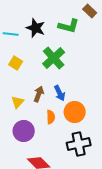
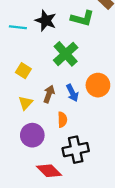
yellow square: (16, 63) -> (23, 71), moved
orange circle: (75, 112) -> (98, 85), moved
black cross: (79, 144) -> (76, 150), moved

